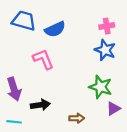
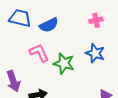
blue star: (105, 50) -> (95, 53), moved
green star: (101, 87) -> (64, 63), moved

